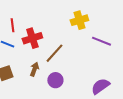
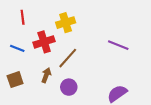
yellow cross: (79, 20) -> (66, 23), moved
red line: (12, 25) -> (23, 17), moved

